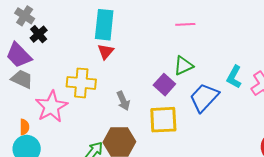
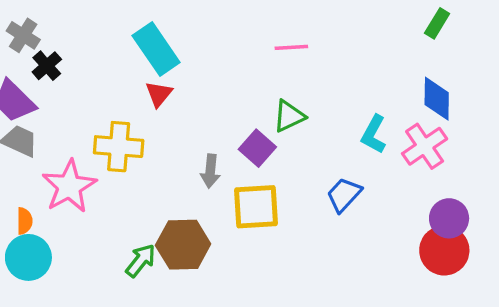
cyan rectangle: (104, 25) -> (156, 49), turned -40
blue trapezoid: (204, 98) -> (344, 195), moved, size x0.7
gray arrow: (123, 101) -> (210, 171), moved, turned 30

